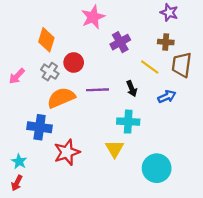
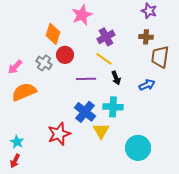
orange diamond: (46, 40) -> (53, 34), moved
yellow line: (150, 67) -> (104, 59), moved
orange semicircle: (61, 98) -> (24, 92), moved
blue cross: (40, 127) -> (85, 112), moved, turned 30

